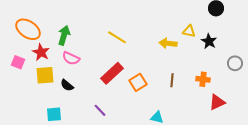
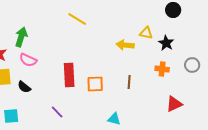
yellow line: (117, 37) -> (77, 19), moved
red rectangle: (112, 73) -> (69, 75), turned -50
orange cross: (203, 79) -> (162, 69), moved
orange square: (138, 82) -> (95, 84), turned 30

